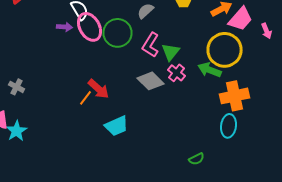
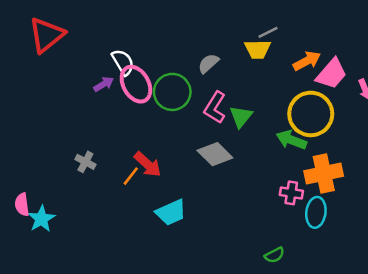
purple arrow: (64, 27) -> (104, 84), turned -35
pink cross: (176, 73) -> (291, 193), moved, turned -30
gray cross: (16, 87) -> (85, 162), moved

